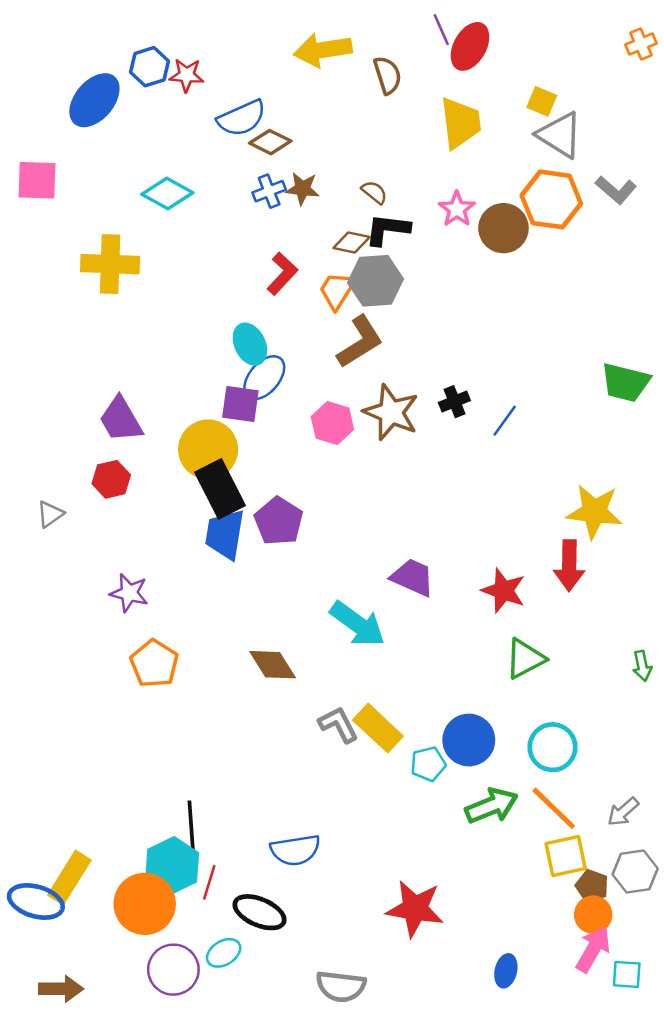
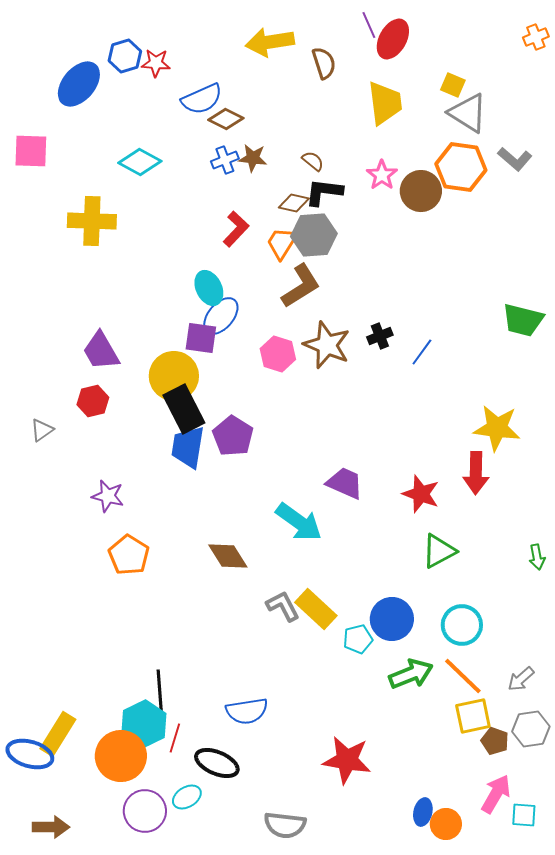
orange circle: (593, 915) -> (446, 824), moved

